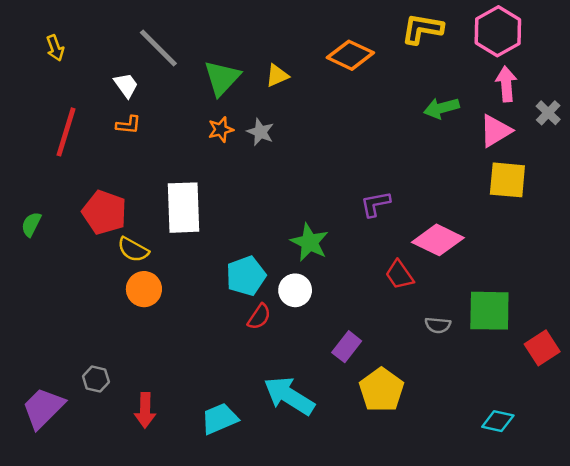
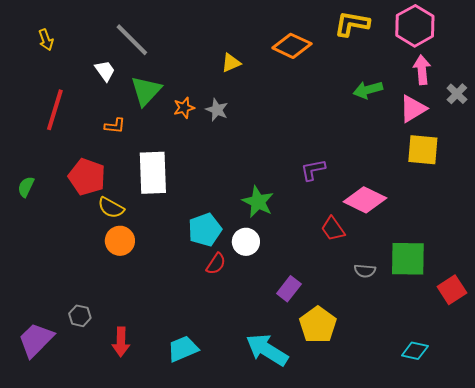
green triangle: (222, 78) -> (146, 91), moved
orange L-shape: (128, 125) -> (115, 126), moved
cyan arrow: (289, 396) -> (267, 350), moved

